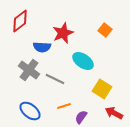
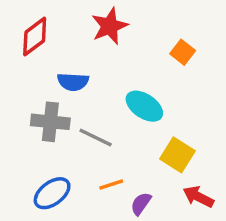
red star: (63, 33) -> (110, 26), moved
gray cross: (29, 70) -> (50, 122), turned -30
blue ellipse: (30, 111) -> (52, 193), turned -75

